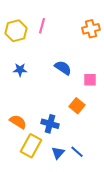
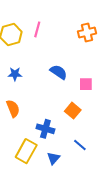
orange semicircle: (18, 122) -> (13, 109), moved, turned 36
blue line: (77, 152) -> (80, 145), moved

